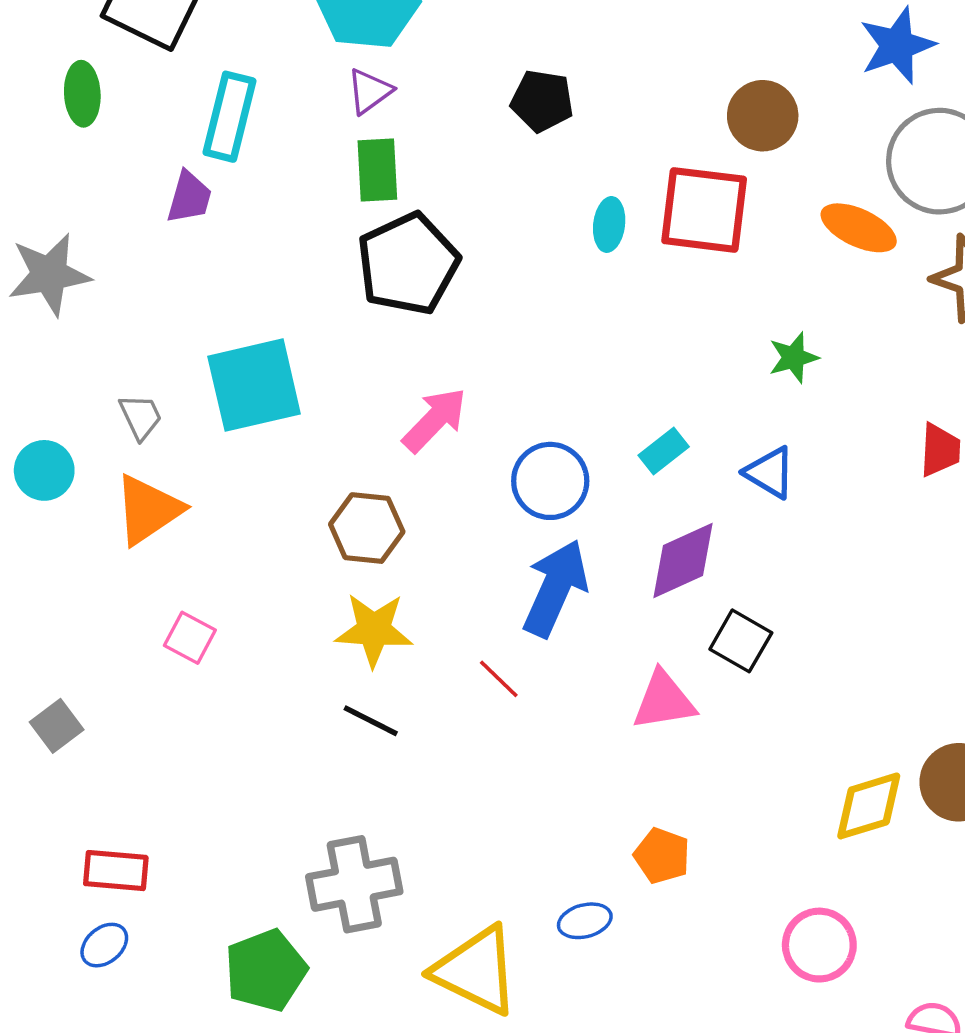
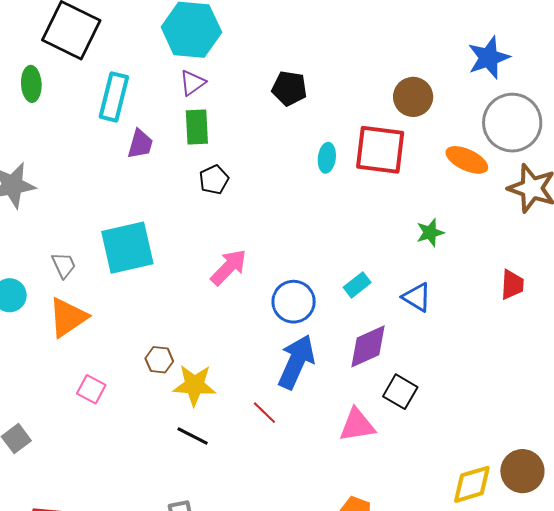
purple trapezoid: (189, 197) -> (140, 144), moved
black pentagon: (408, 264) -> (214, 180), size x0.5
brown hexagon: (367, 528) -> (159, 360), moved, size x0.7

